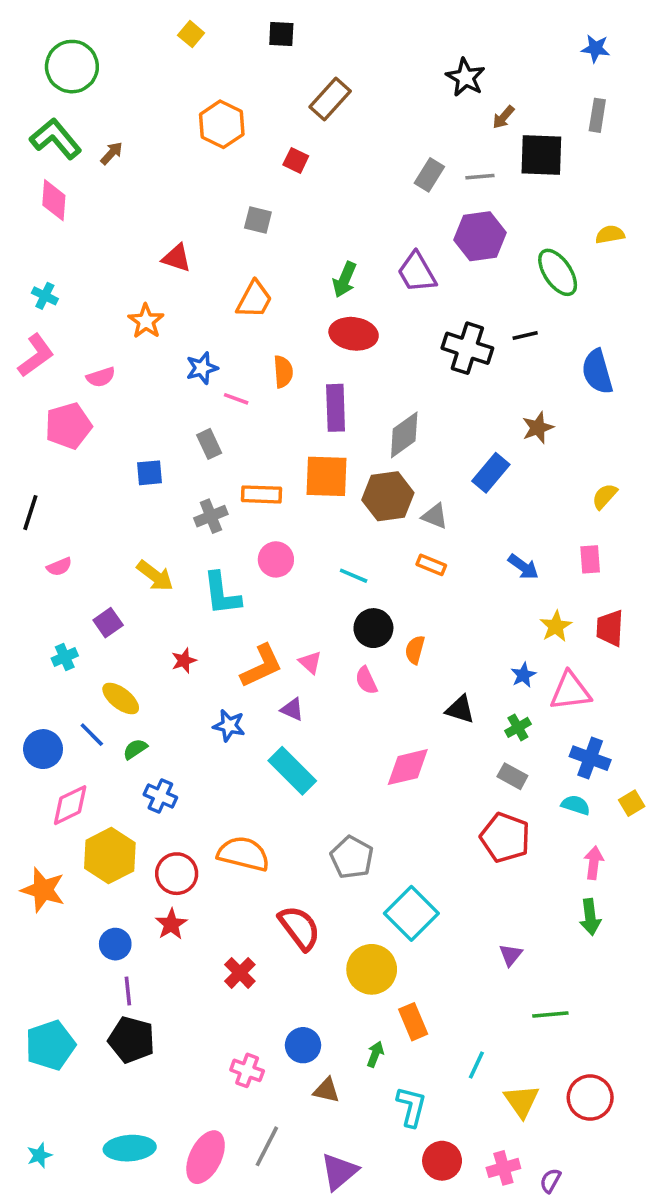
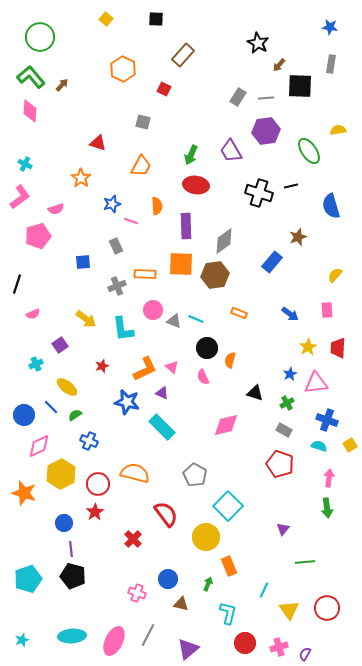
gray triangle: (435, 516) -> (174, 321), moved
blue star: (229, 726) -> (127, 402), size x1.4

